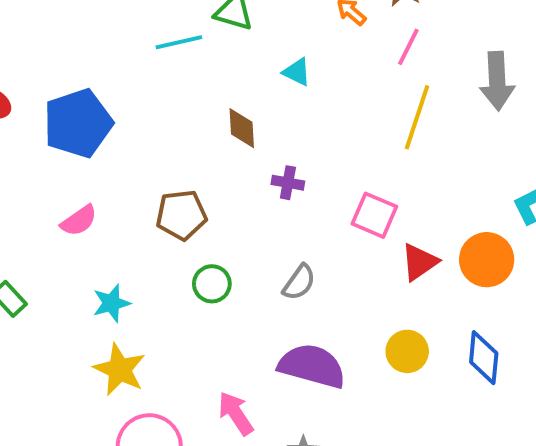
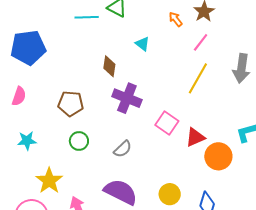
purple cross: (288, 183) -> (127, 98), size x1.8
pink semicircle: (79, 221) -> (19, 96), turned -48
red triangle: (419, 262) -> (195, 137), moved
yellow star: (120, 370) -> (49, 181), moved

